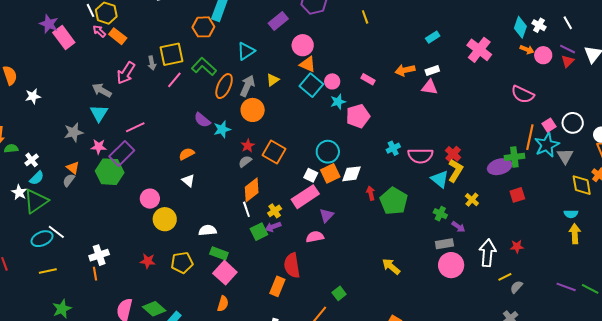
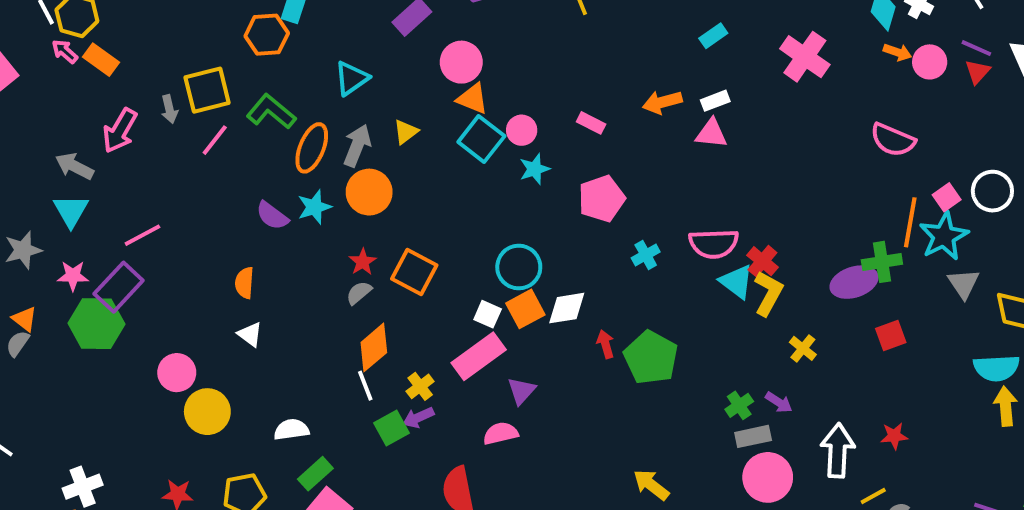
pink pentagon: (358, 116) -> (602, 199), moved
cyan star: (222, 129) -> (314, 207), moved
orange semicircle: (187, 154) -> (244, 283), turned -56
pink semicircle: (420, 156) -> (714, 244), moved
gray triangle: (565, 156) -> (964, 284), moved
cyan triangle: (440, 179) -> (736, 282), moved
green cross: (440, 214) -> (739, 405), moved, turned 32
cyan semicircle: (571, 214) -> (996, 368), size x1.6
green rectangle: (219, 253) -> (315, 474), turned -60

